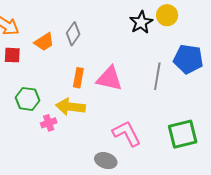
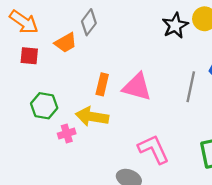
gray diamond: (73, 34) -> (89, 22), moved

